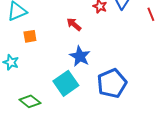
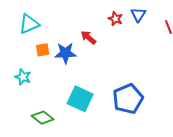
blue star: (80, 56) -> (66, 53), moved, turned -30
cyan square: (66, 83) -> (80, 99), turned -30

